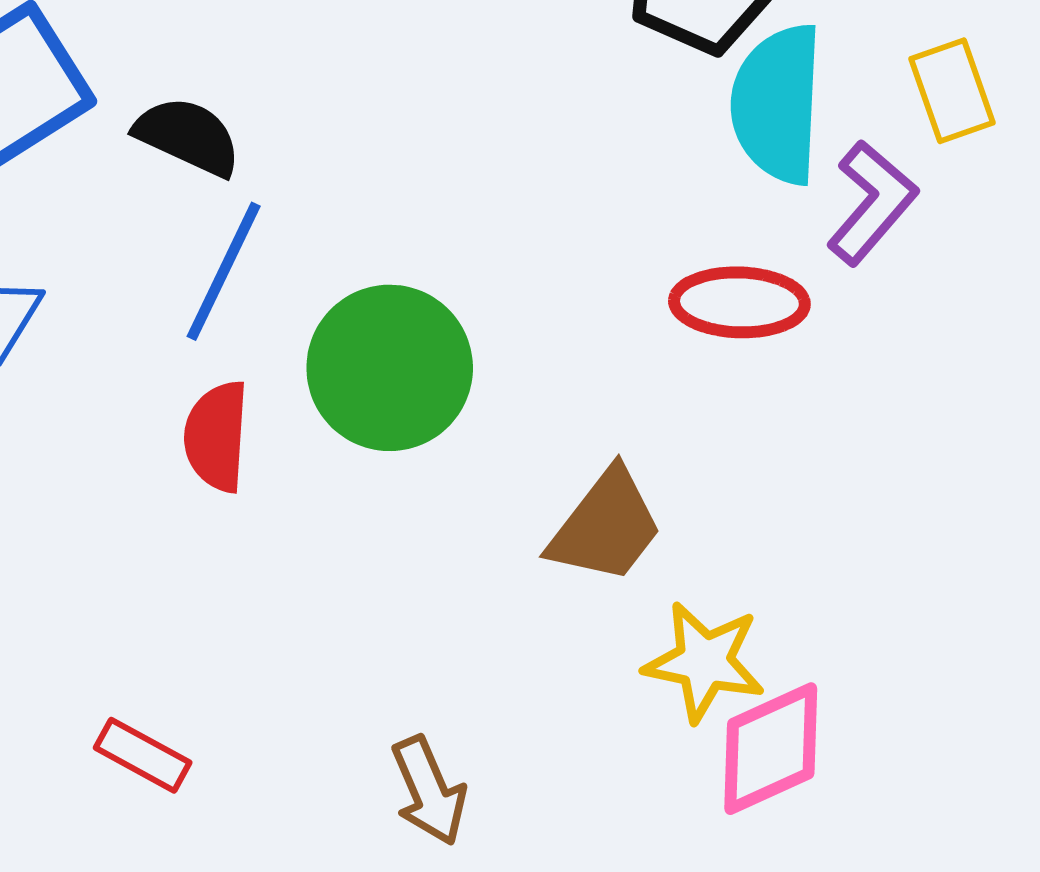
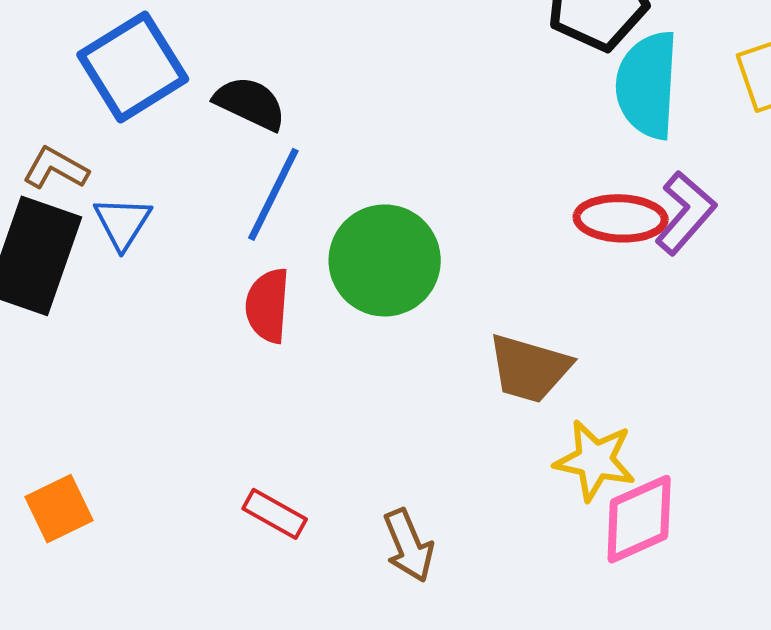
purple L-shape: (872, 203) -> (685, 213), moved
brown trapezoid: (606, 526) -> (529, 368), turned 68
red rectangle: (143, 755) -> (275, 514), moved

